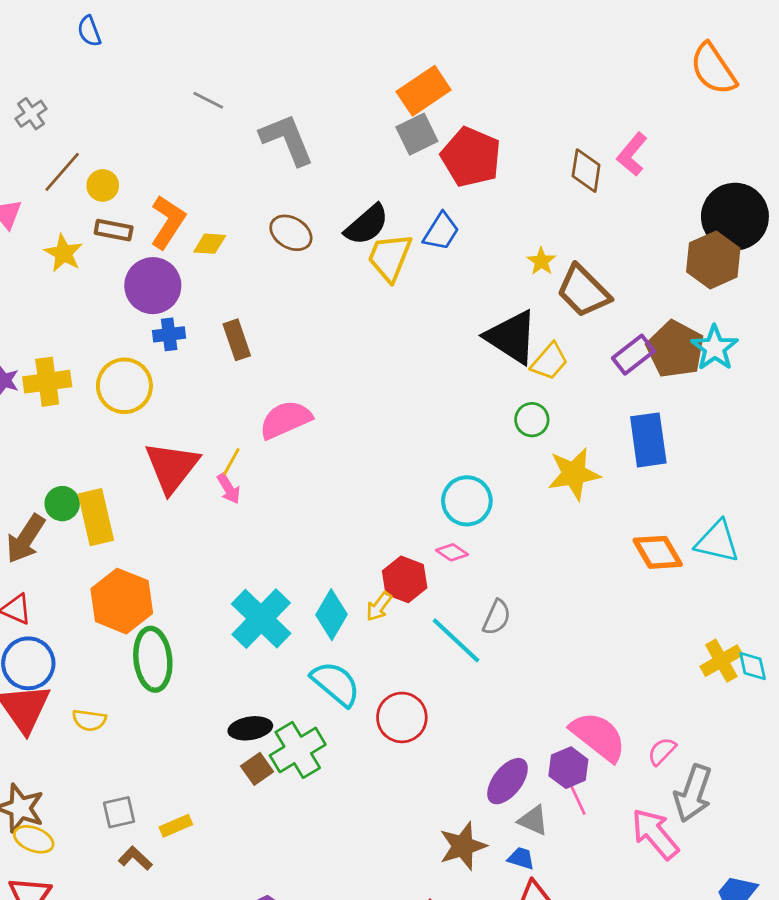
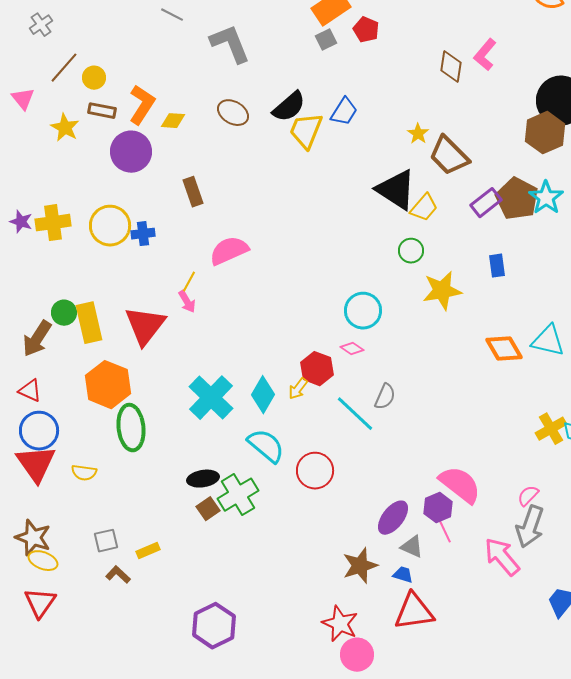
gray square: (417, 134) -> (326, 40), size x0.7
red pentagon: (471, 157) -> (366, 30), moved, size x0.6
blue cross: (169, 334) -> (143, 234), moved
blue rectangle: (648, 440) -> (497, 266), size x0.6
red triangle: (172, 467) -> (145, 326), moved
pink semicircle: (662, 751) -> (528, 496), moved

